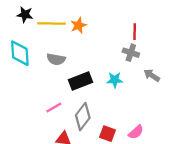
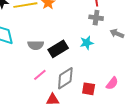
gray semicircle: (56, 59) -> (36, 45), moved
gray diamond: (83, 117) -> (65, 78), turned 30

